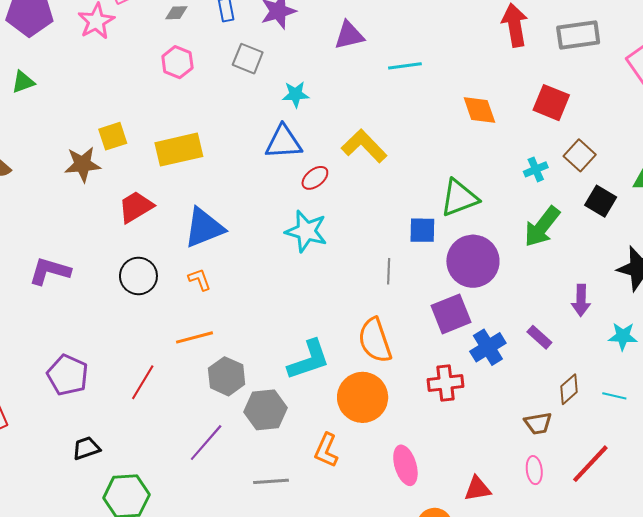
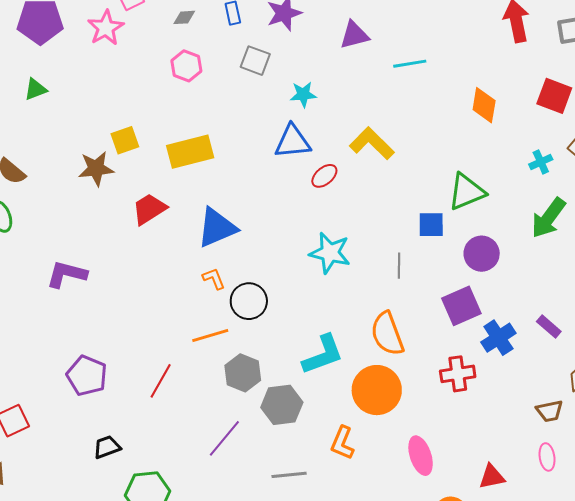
orange diamond: (479, 110) -> (484, 105), turned 30
cyan star: (306, 231) -> (330, 253), moved
purple circle: (473, 261) -> (482, 254), size x0.7
black circle: (138, 276) -> (249, 301), moved

